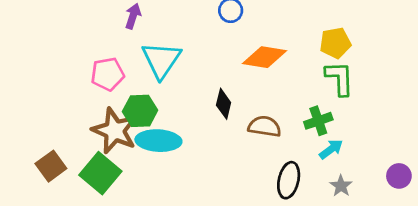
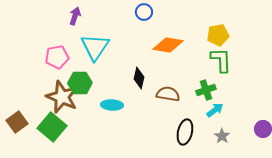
cyan ellipse: (158, 141) -> (112, 105), moved, size x0.7

